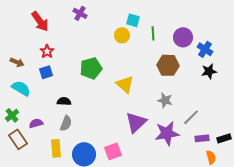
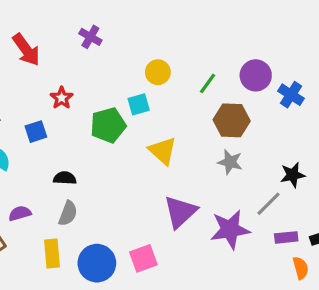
cyan square: (133, 20) -> (139, 104), moved, turned -32
green line: (153, 33) -> (208, 83), moved, turned 40
red star: (47, 51) -> (62, 98), moved
black star: (209, 71) -> (293, 175), moved
gray star: (165, 100) -> (230, 162), moved

